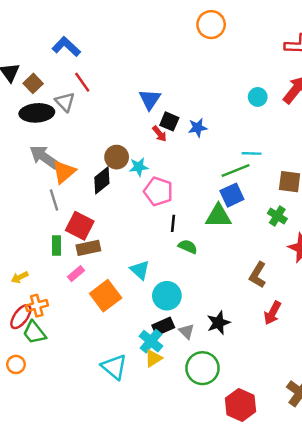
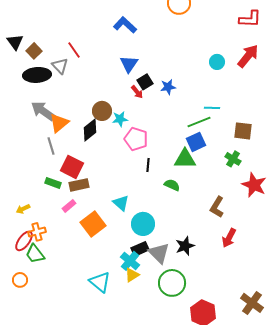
blue L-shape: (66, 47) -> (125, 25), moved
black square: (169, 121) -> (145, 82), turned 35
green rectangle: (56, 245) -> (53, 183), turned -70
green semicircle: (188, 247) -> (172, 185), moved
gray triangle: (187, 331) -> (159, 253), size x1.6

